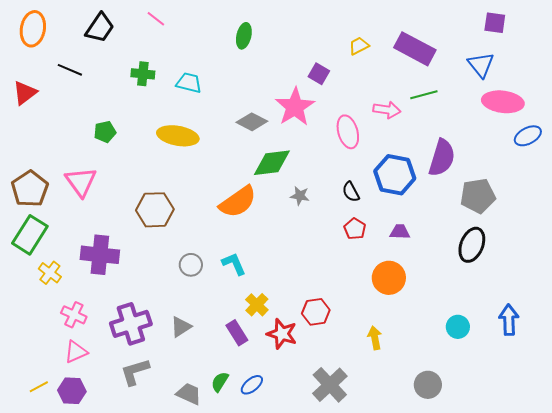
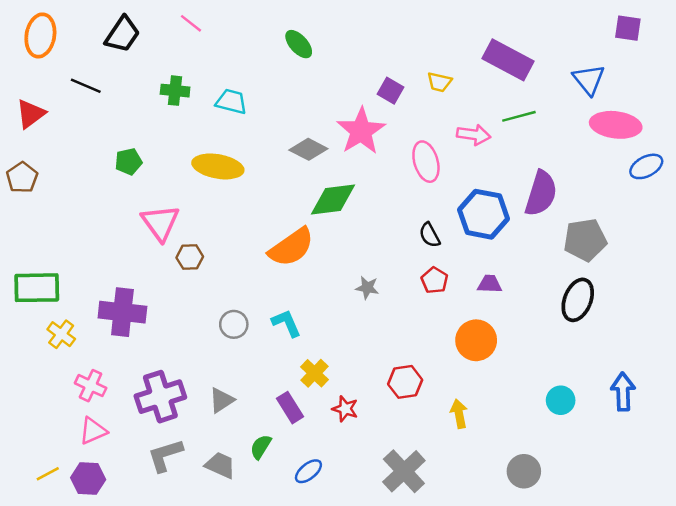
purple square: (495, 23) -> (628, 28), moved
green ellipse: (244, 36) -> (299, 44), turned -55
yellow trapezoid: (359, 46) -> (439, 82), moved, turned -140
pink triangle: (81, 182) -> (160, 223), moved
brown pentagon: (30, 189) -> (22, 177), moved, size x0.7
gray star: (300, 196) -> (367, 288), moved
brown hexagon: (155, 210) -> (190, 257), size x0.6
green rectangle: (30, 235) -> (37, 288), turned 57
red hexagon: (316, 312) -> (405, 382), moved
red star: (282, 334) -> (345, 409), size x0.7
green semicircle: (220, 382) -> (261, 447), moved
gray trapezoid: (189, 394) -> (220, 465), moved

